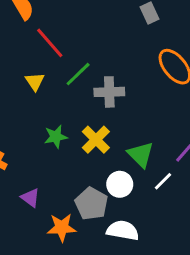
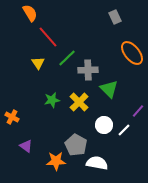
green triangle: (141, 155) -> (109, 89), moved
white circle: (120, 184) -> (104, 125), moved
purple triangle: (30, 198) -> (26, 146), moved

